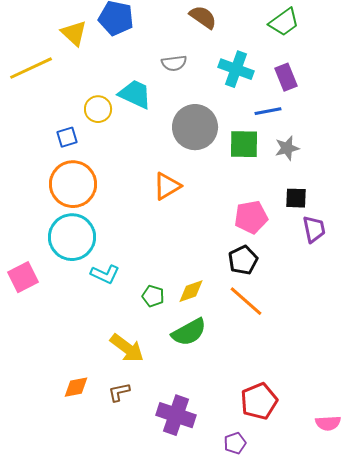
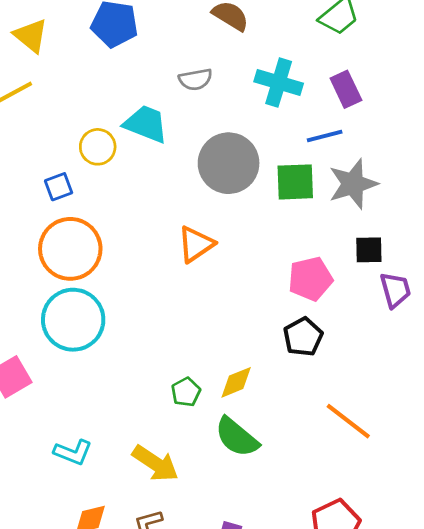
yellow triangle: (74, 33) -> (31, 36), moved
gray star: (287, 148) -> (353, 184), size x1.5
cyan L-shape: (105, 274) -> (73, 452), moved
green pentagon: (153, 296) -> (186, 392), turned 30
orange line: (246, 301) -> (348, 421), moved
green semicircle: (189, 332) -> (237, 437), turned 72

